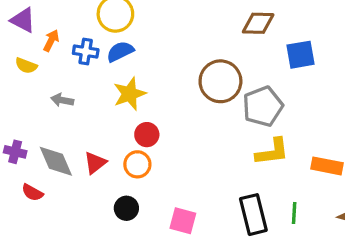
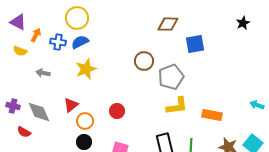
brown circle: (220, 81) -> (144, 61), size x0.7
red circle: (147, 135) -> (117, 111), moved
red triangle: (95, 163) -> (71, 105), moved
orange circle: (137, 164) -> (85, 121), moved

